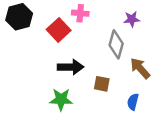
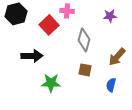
gray diamond: (116, 44) -> (84, 40), moved
black arrow: (71, 67) -> (32, 56), moved
brown arrow: (140, 68) -> (117, 57), turned -96

